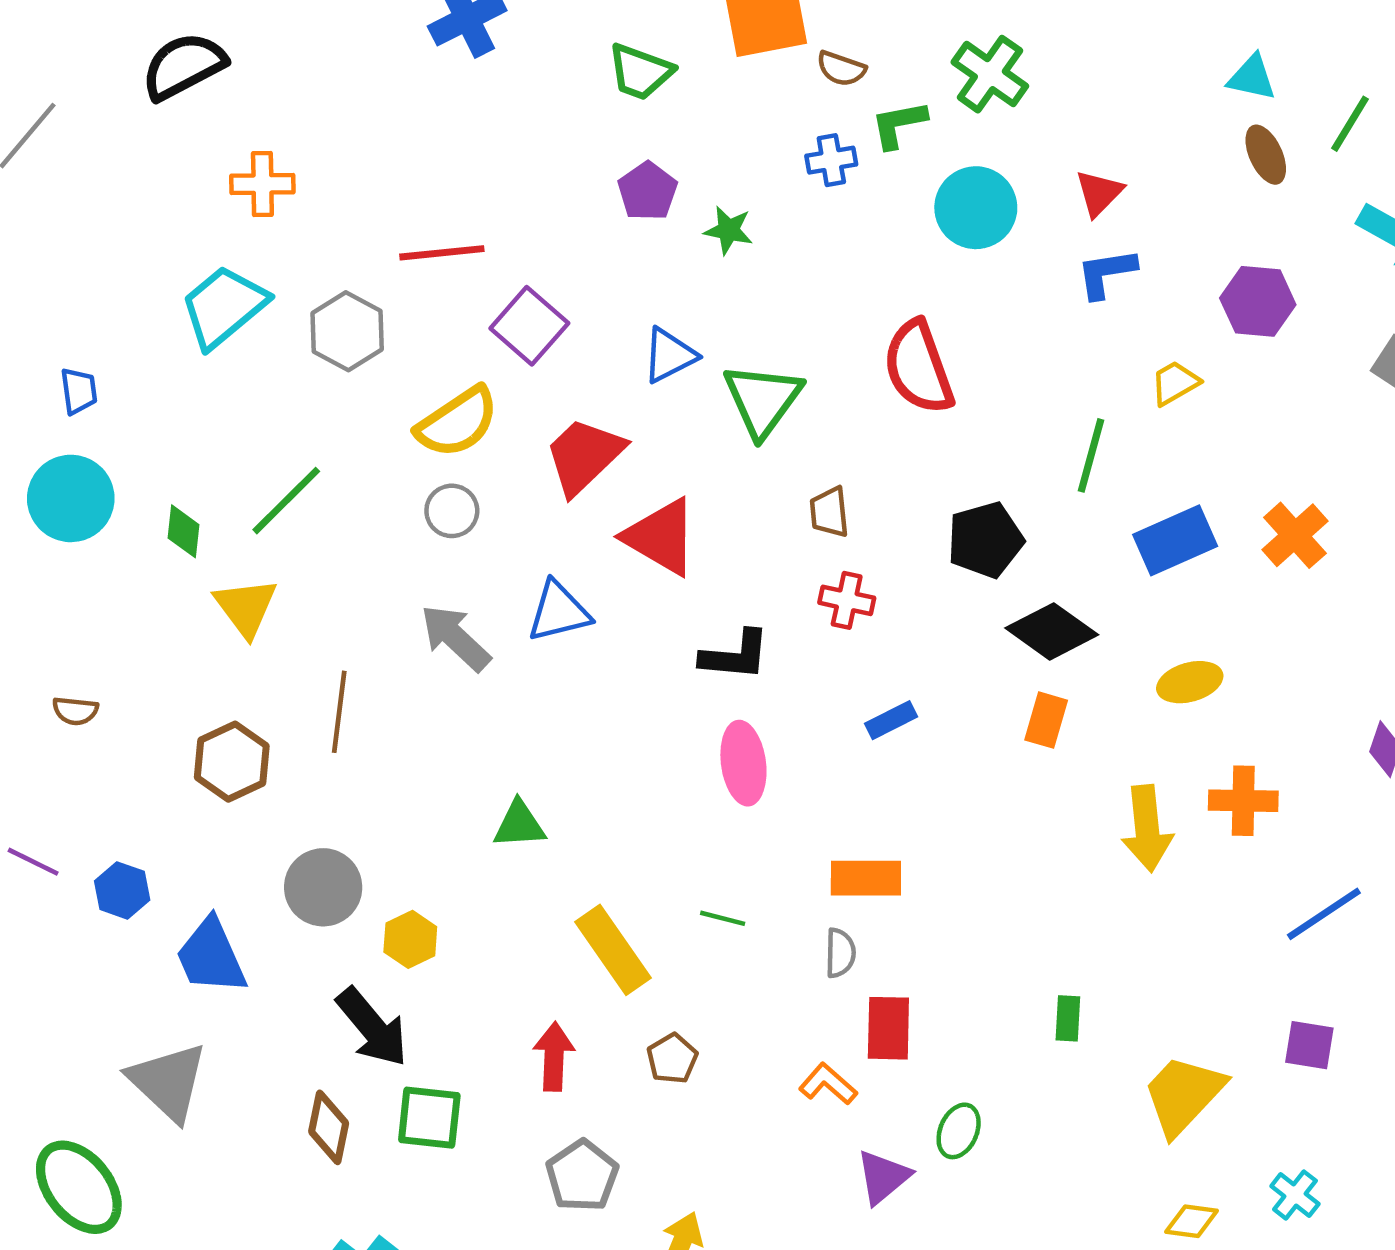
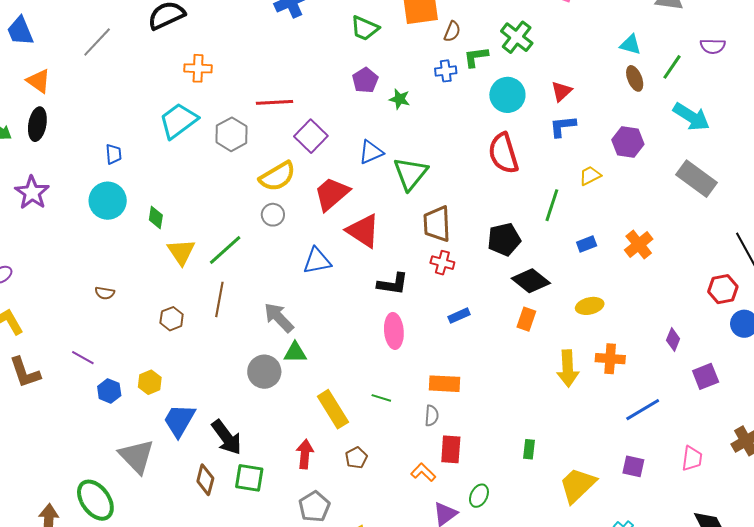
brown semicircle: (841, 69) -> (452, 31), turned -90
red semicircle: (918, 367) -> (503, 153), moved
green line: (286, 501) -> (225, 250), moved
brown trapezoid: (829, 512) -> (437, 224), size x1.6
blue rectangle: (1175, 540) -> (587, 244), size x0.6
gray arrow: (455, 638) -> (279, 318), moved
brown hexagon: (232, 762) -> (172, 319), size x0.7
gray circle: (323, 887) -> (264, 372), moved
blue hexagon: (122, 890) -> (109, 391), moved
yellow hexagon: (410, 939) -> (150, 382), moved
blue trapezoid: (211, 956) -> (179, 420), moved, turned 51

